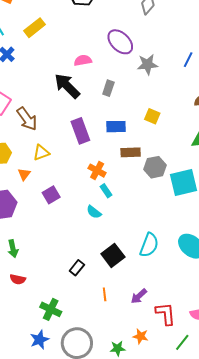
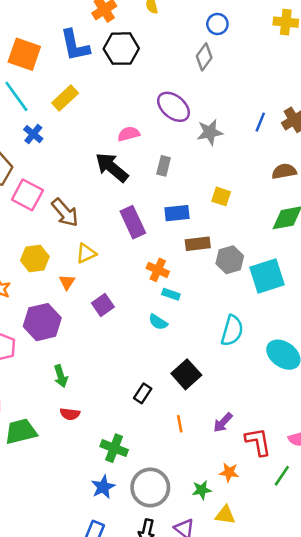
cyan rectangle: (106, 191) -> (171, 294), turned -32
cyan semicircle: (149, 245) -> (232, 331), moved

